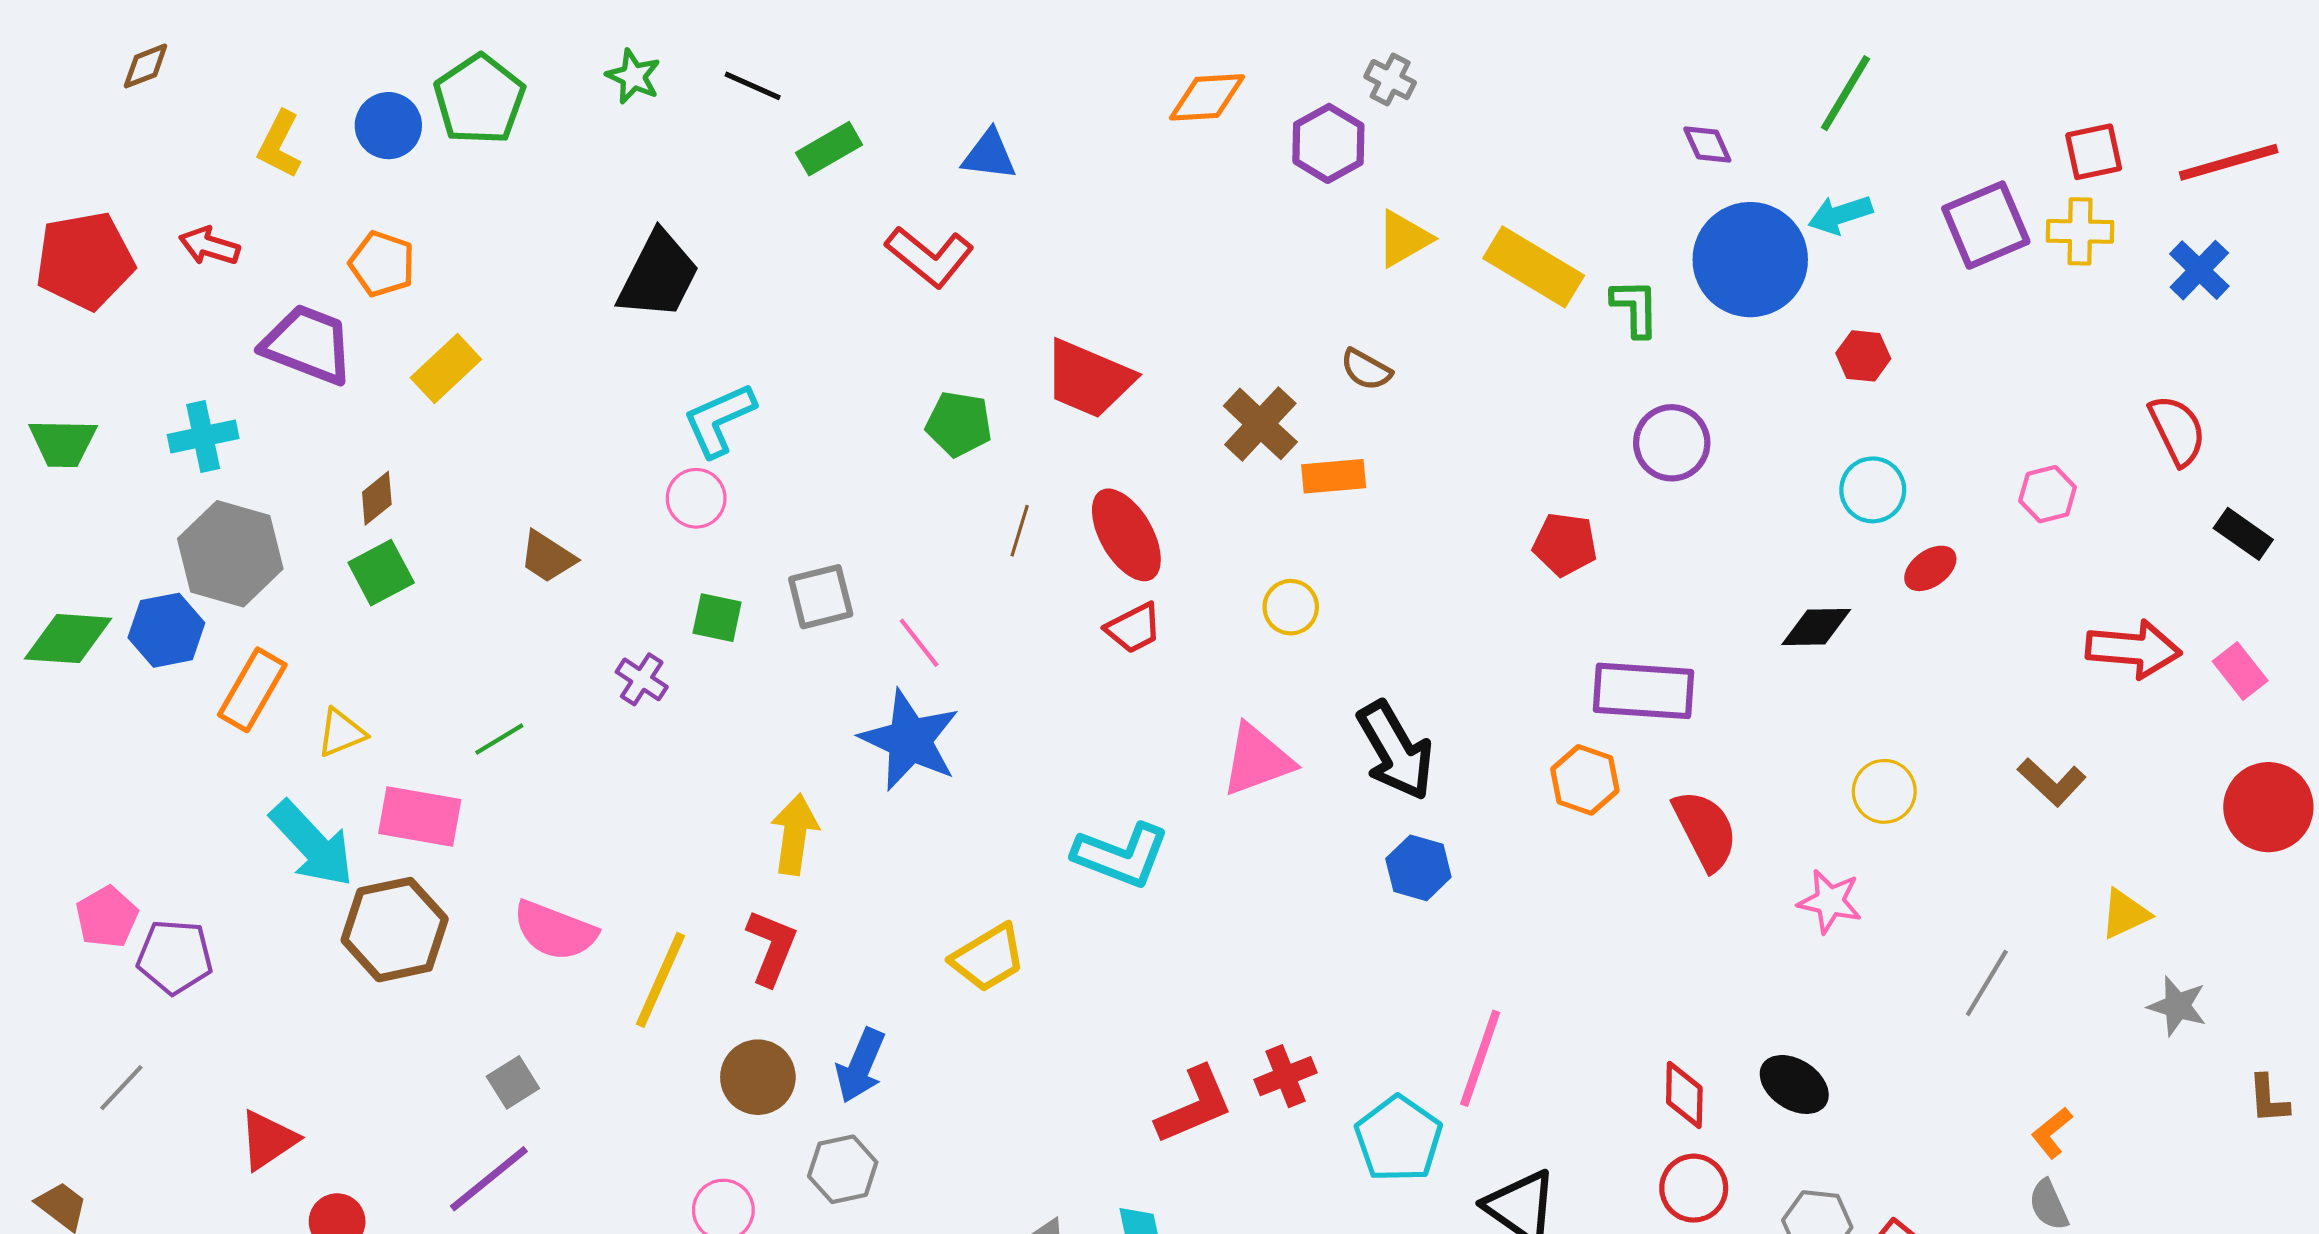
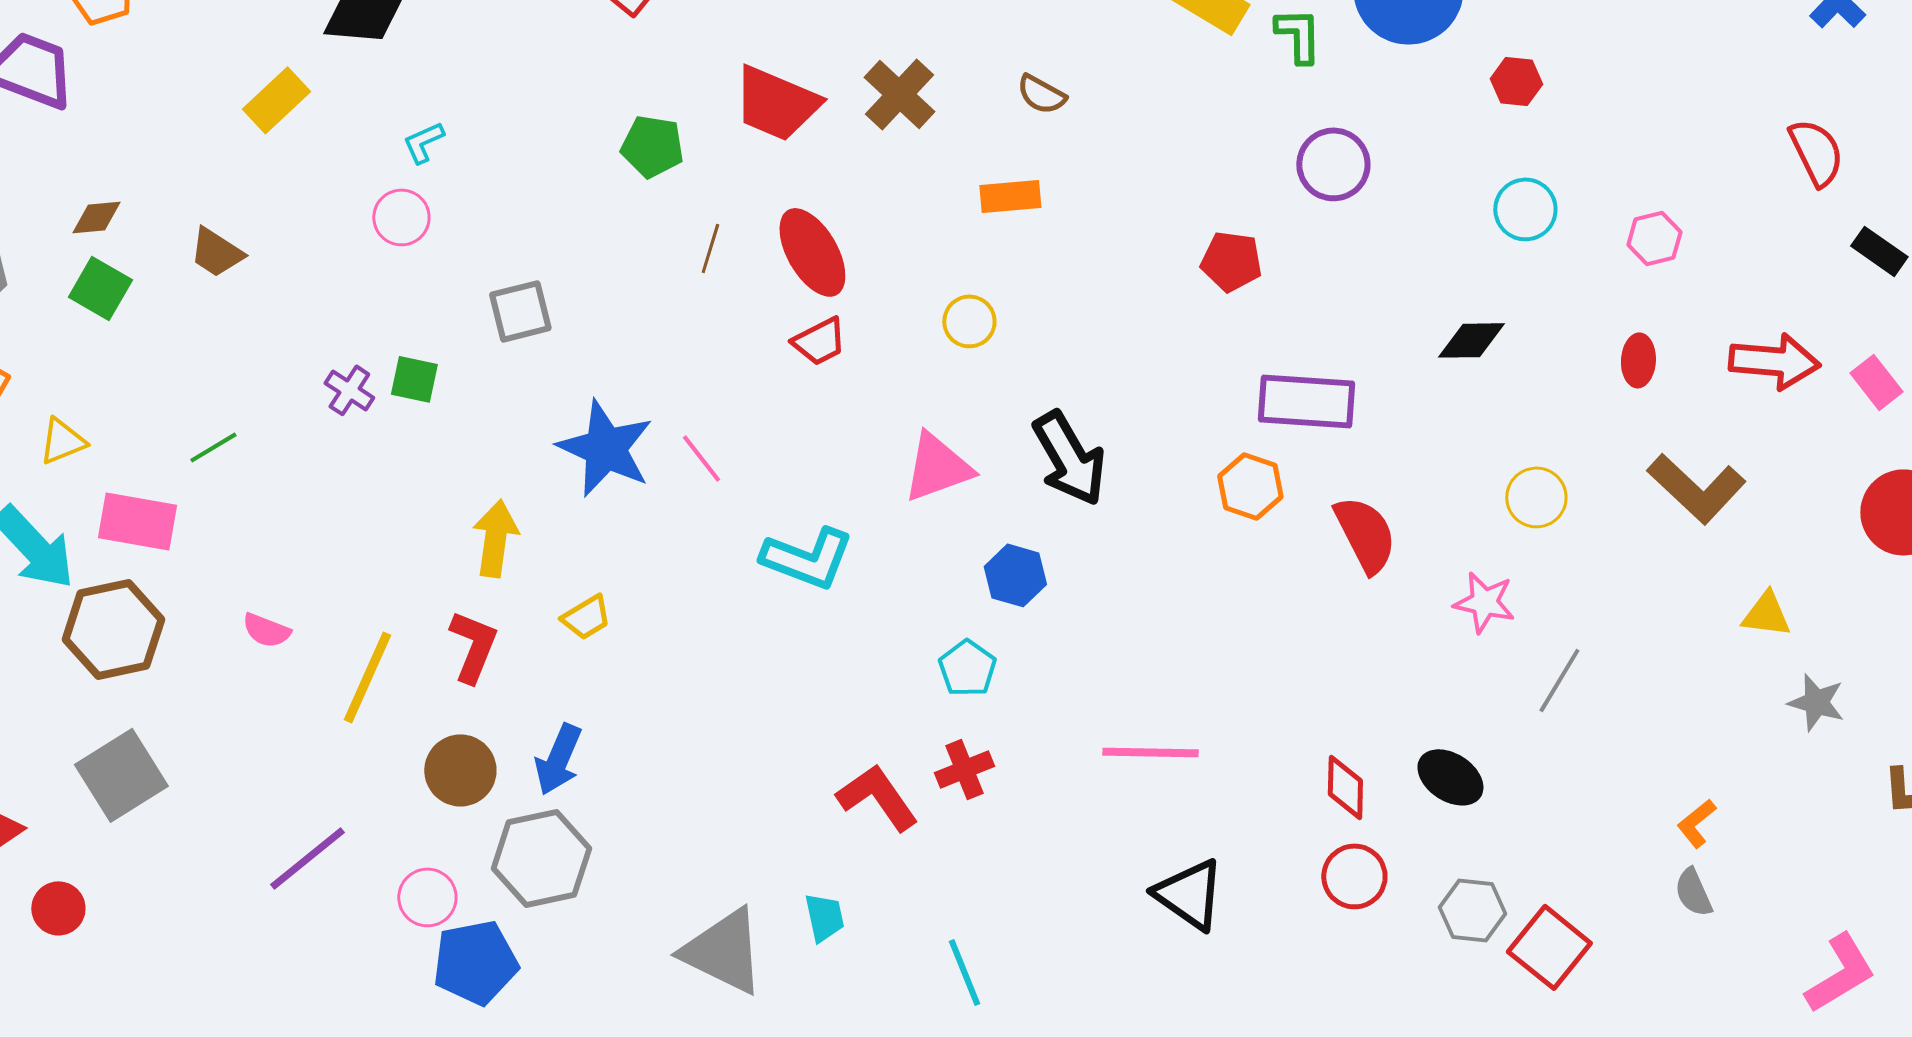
yellow rectangle: (446, 368) -> (276, 100), moved
cyan L-shape: (719, 420) -> (423, 142), size x0.6
brown cross: (1260, 424) -> (899, 94), moved
pink hexagon: (2048, 494) -> (1654, 238), moved
brown diamond: (377, 498) -> (96, 217), turned 34
brown trapezoid: (547, 557) -> (216, 252), moved
red ellipse: (1930, 568) -> (1638, 360), moved, turned -51
green square: (381, 573) -> (100, 288), turned -32
green square: (717, 618) -> (414, 379), moved
pink line: (919, 643) -> (701, 458), moved
brown L-shape: (2052, 782) -> (1696, 488), size x1.5
blue hexagon: (1418, 868) -> (1015, 575), moved
yellow triangle: (2125, 914) -> (1766, 614), turned 32
pink semicircle: (555, 931) -> (266, 630), size x0.6
yellow trapezoid: (988, 958) -> (586, 617), moved, size x0.7
gray line: (1987, 983) -> (1559, 680), moved
pink line: (1480, 1058) -> (1150, 752), turned 72
gray square: (513, 1082) -> (121, 775), moved, size x1.8
red L-shape: (1194, 1105) -> (877, 797), turned -102
cyan pentagon: (1399, 1139) -> (967, 668), moved, size x0.7
gray hexagon: (843, 1169) -> (541, 858), size x1.5
purple line: (489, 1179) -> (307, 858), moved

